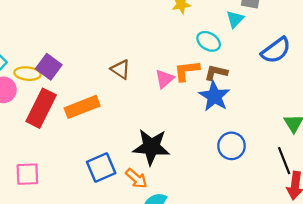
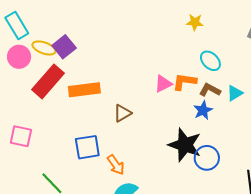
cyan triangle: (235, 19) -> (235, 93), moved
brown triangle: (121, 69) -> (122, 113), moved, turned 42
blue star: (214, 96) -> (203, 110), size x0.7
black star: (151, 147) -> (185, 145), moved

